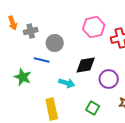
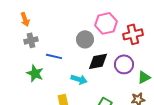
gray cross: (31, 31) -> (31, 40), moved
gray circle: (55, 43) -> (85, 39), moved
purple circle: (109, 79) -> (124, 64), moved

